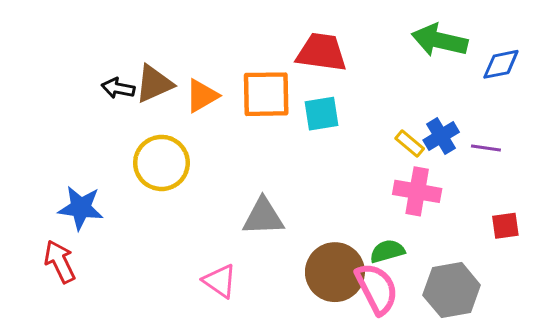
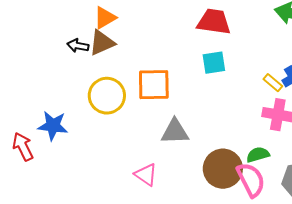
orange square: (266, 94) -> (154, 85), moved
orange triangle: (202, 96) -> (105, 18), moved
red arrow: (60, 262) -> (23, 147), moved

